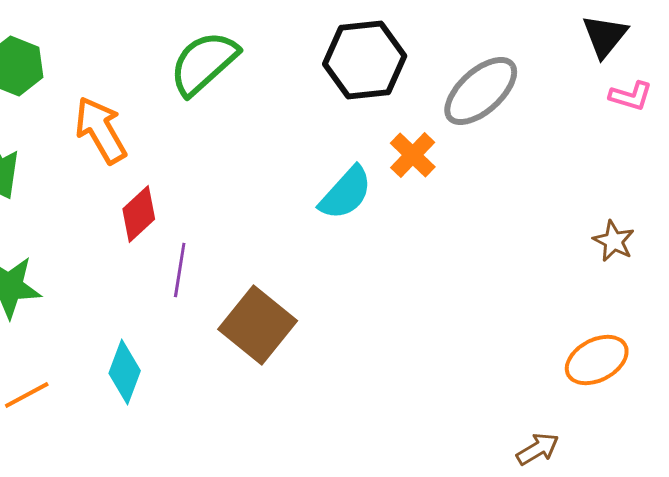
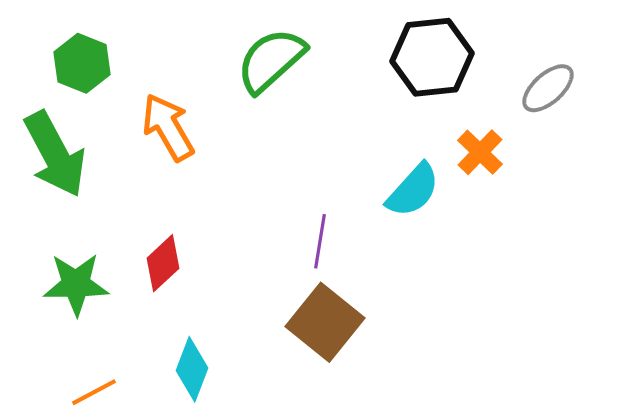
gray ellipse: (481, 91) -> (548, 88), size x0.7
red diamond: (139, 214) -> (163, 263), moved
purple line: (180, 270) -> (320, 241), moved

